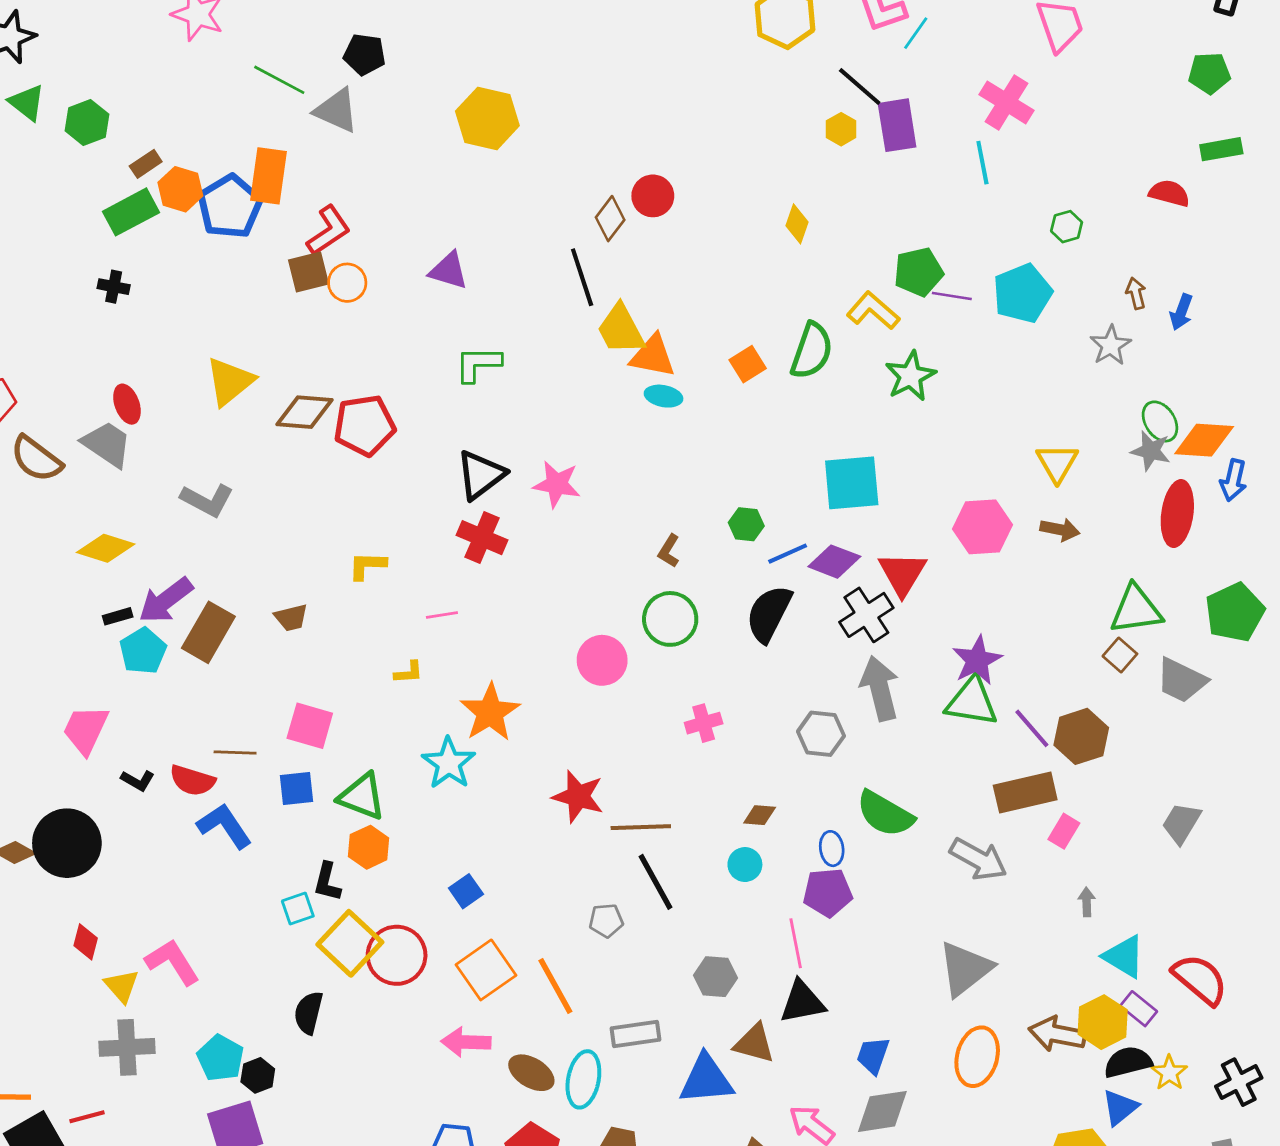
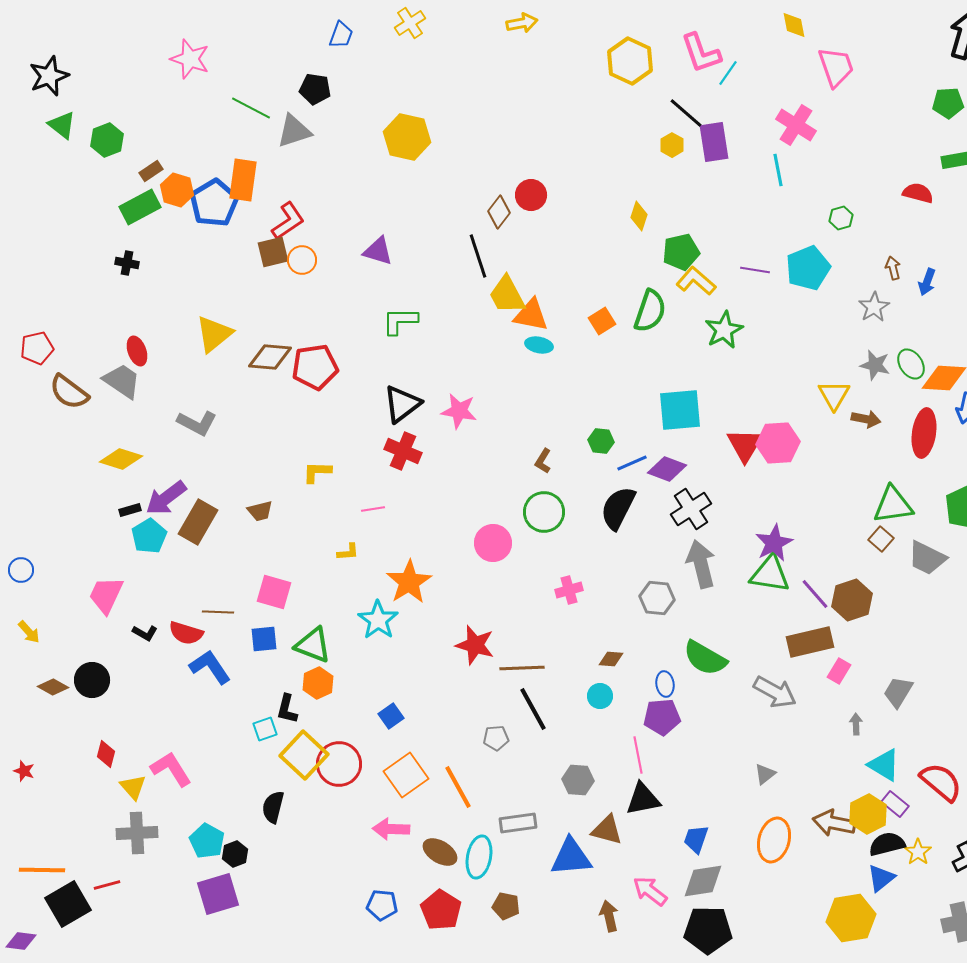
gray triangle: (337, 110) -> (294, 131), turned -42
green pentagon: (918, 272) -> (681, 252), moved
gray star: (1151, 451) -> (875, 365), moved
brown arrow: (1060, 530) -> (866, 419), moved
red triangle: (902, 574) -> (745, 445), moved
gray trapezoid: (1181, 823) -> (898, 692), moved
black circle: (67, 843) -> (92, 680), size x0.7
gray triangle: (965, 969) -> (765, 774), size x0.5

